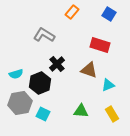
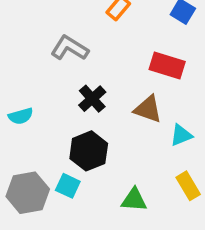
black hexagon: (40, 83) -> (89, 151), moved
gray hexagon: (20, 103) -> (28, 193), moved
green triangle: (81, 111) -> (134, 200), moved

